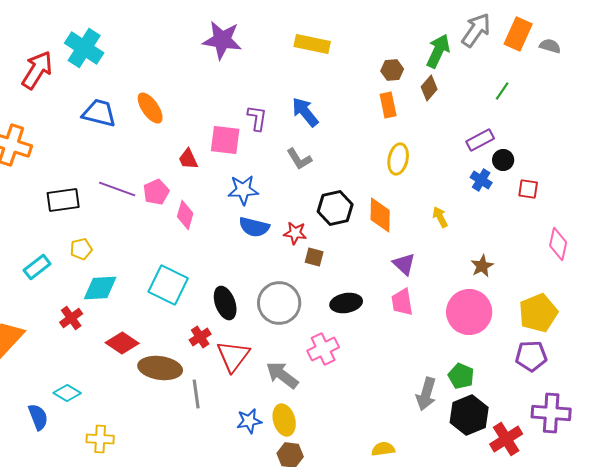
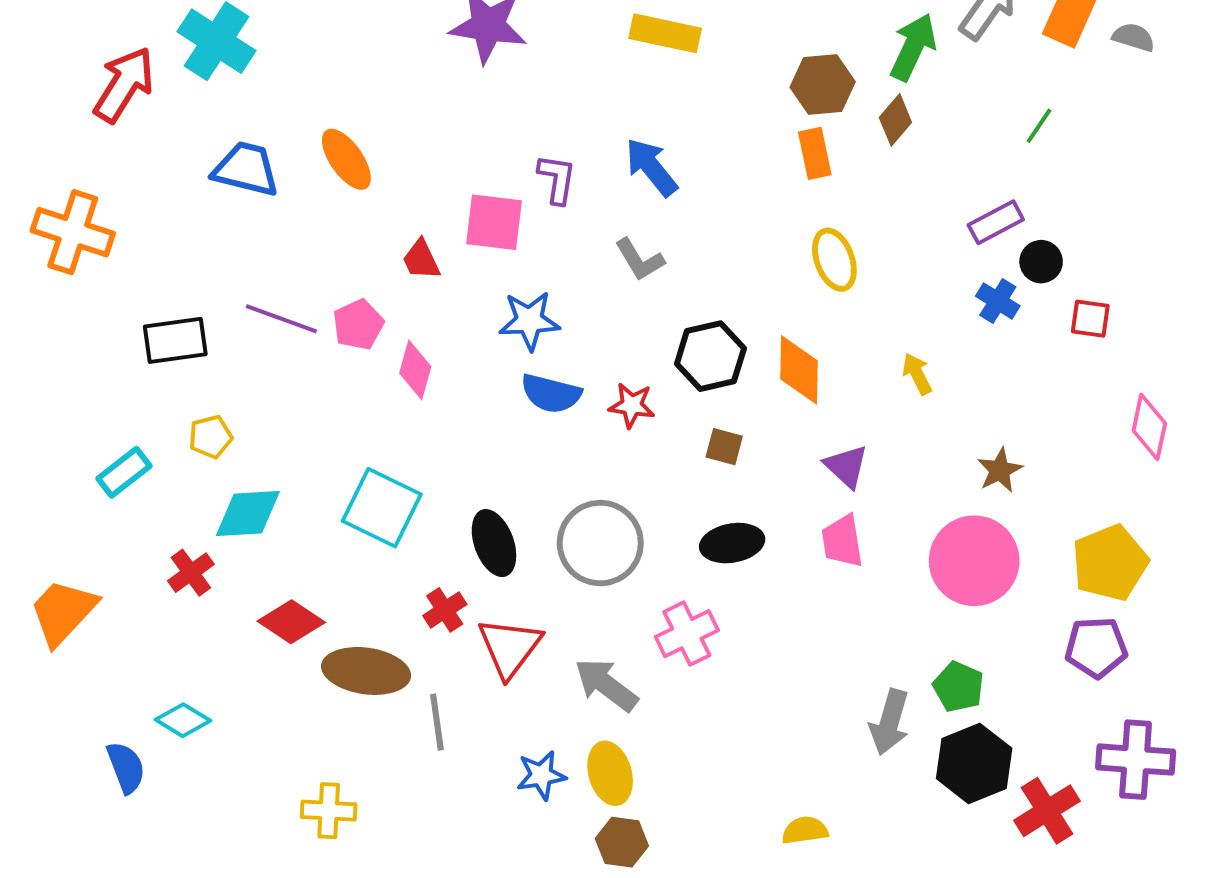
brown hexagon: (392, 70) -> (823, 85), size x1.4
yellow ellipse: (398, 159) -> (834, 260), turned -32
brown square: (314, 257) -> (724, 447), moved
yellow cross: (100, 439) -> (329, 811), moved

